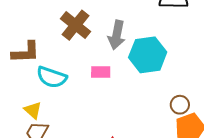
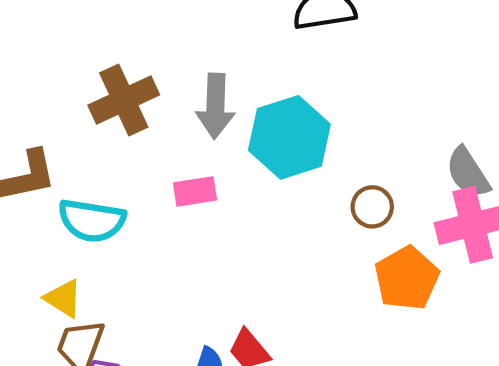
brown cross: (76, 25) -> (124, 100), turned 36
brown circle: (180, 105) -> (372, 207), moved

